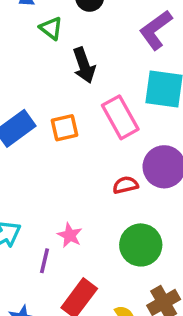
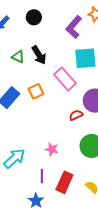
green triangle: (51, 28) -> (18, 57), moved
purple line: (45, 261) -> (42, 176), moved

